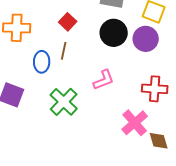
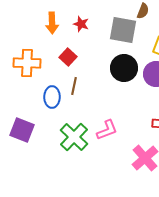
red square: (68, 22) -> (68, 57), moved
pink L-shape: (104, 80) -> (107, 130), moved

